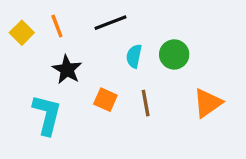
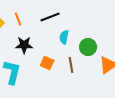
green circle: (174, 54) -> (88, 47), moved
black star: (67, 70) -> (24, 45), turned -30

